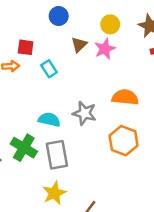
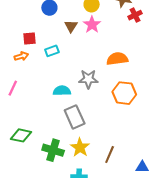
cyan rectangle: (49, 69) -> (52, 51), turned -64
green cross: (24, 148) -> (53, 150), moved

